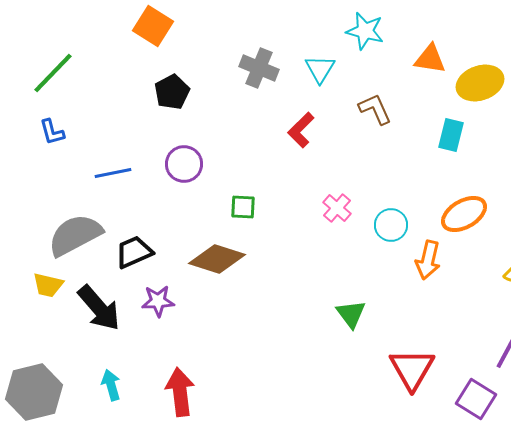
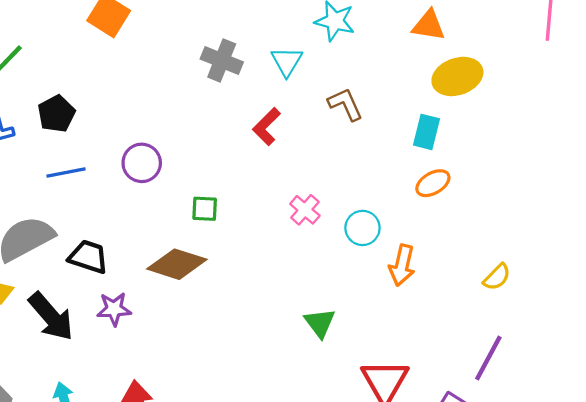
orange triangle: (430, 59) -> (429, 25), moved
black pentagon: (172, 92) -> (56, 114), moved
orange ellipse: (464, 214) -> (433, 183), moved, size x0.7
black trapezoid: (134, 252) -> (88, 257), turned 42

